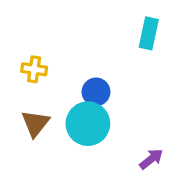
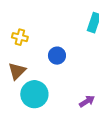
cyan circle: (88, 124) -> (34, 94), moved

